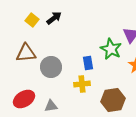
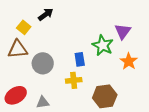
yellow square: (32, 20) -> (24, 27), moved

